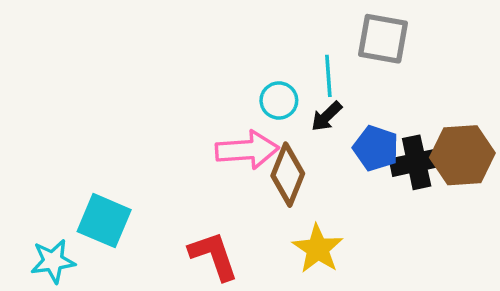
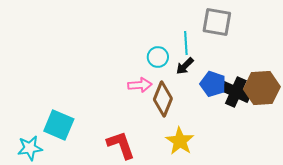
pink arrow: (247, 150) -> (140, 85), size x0.7
black cross: (417, 162) -> (236, 92), turned 36

